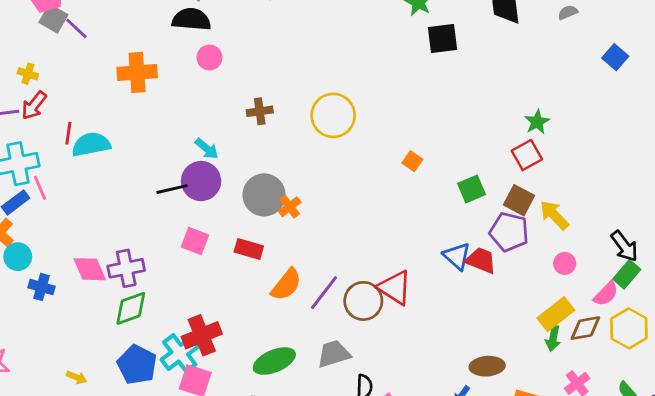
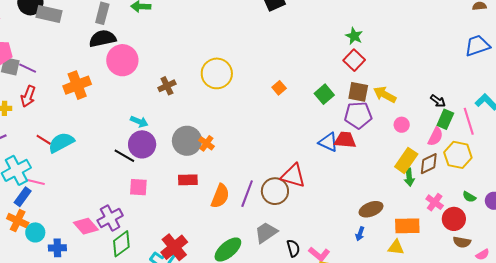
pink circle: (210, 57) -> (122, 60), size x1.8
red arrow: (34, 105) -> (28, 96), moved
red line: (68, 133) -> (44, 140), turned -49
orange square: (412, 161) -> (279, 88), turned 32
pink line: (40, 188) -> (36, 182), turned -36
black line: (172, 189) -> (124, 156), turned 60
pink square: (195, 241) -> (138, 187), moved
black arrow: (624, 246) -> (438, 101), size x0.7

